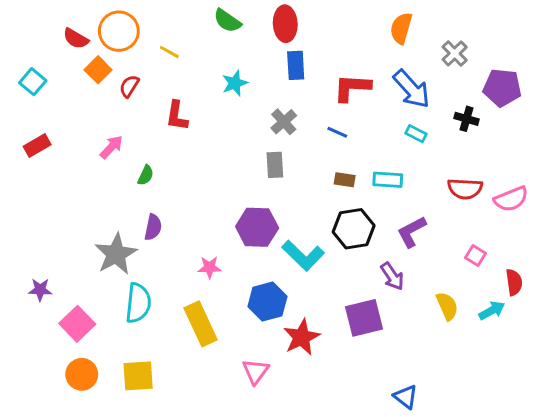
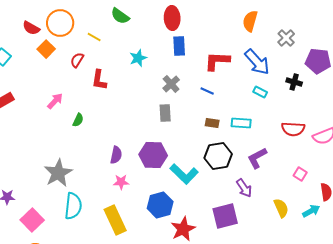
green semicircle: (227, 21) -> (120, 16), moved
red semicircle: (129, 86) -> (77, 60), moved
purple semicircle: (153, 227) -> (116, 155), moved

